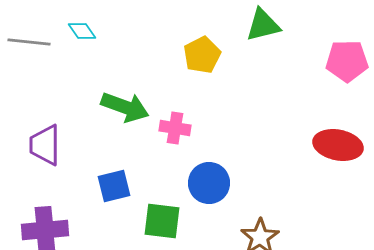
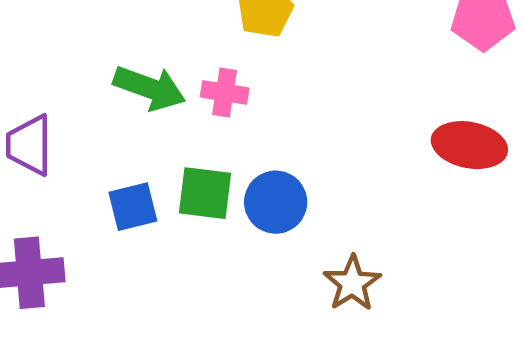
pink cross: (175, 128) -> (225, 92), moved
green square: (162, 221) -> (205, 193), moved

